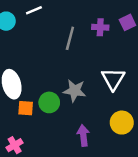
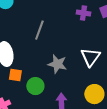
gray line: (70, 38) -> (39, 30), moved
green circle: (49, 102) -> (35, 86), moved

